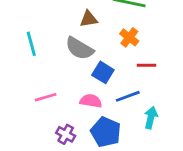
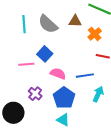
brown triangle: (89, 19) -> (75, 21), moved
gray semicircle: (79, 48) -> (48, 24), moved
blue square: (103, 72) -> (45, 54), moved

